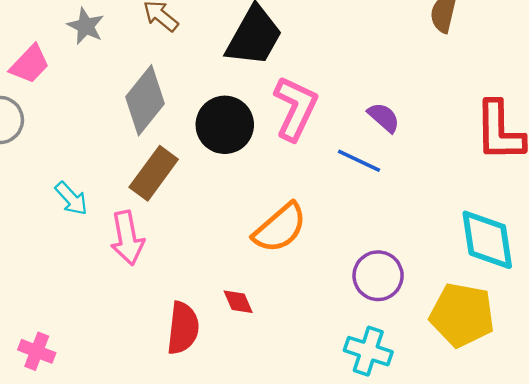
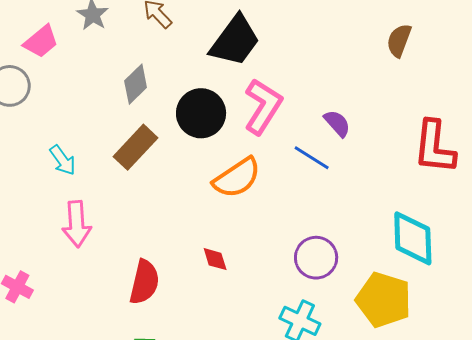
gray diamond: (145, 100) -> (136, 84), size x0.7
orange semicircle: (280, 228) -> (237, 178), moved
pink arrow: (127, 238) -> (77, 224), moved
red diamond: (238, 302) -> (215, 259), moved

